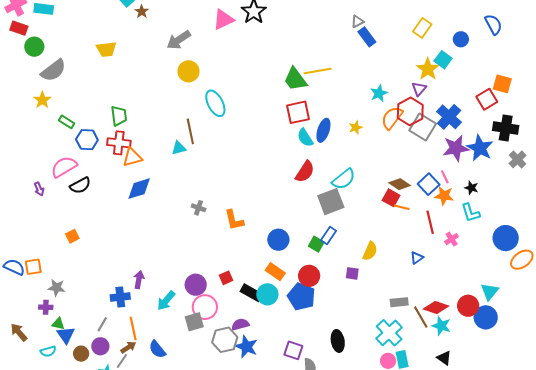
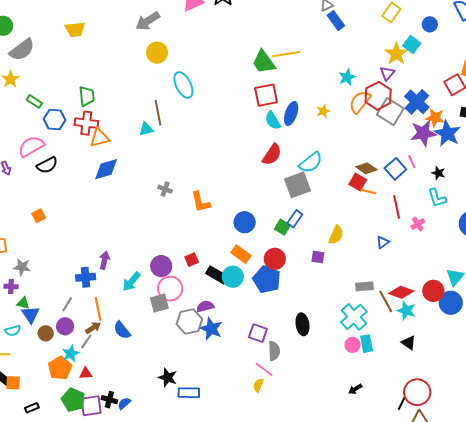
orange star: (444, 196) -> (435, 118), moved

